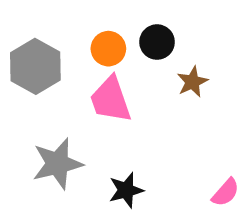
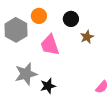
orange circle: (108, 49) -> (39, 16), moved
black star: (126, 190) -> (48, 86), moved

